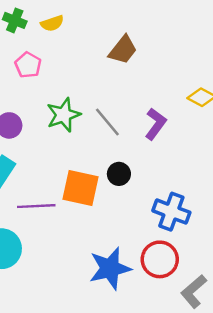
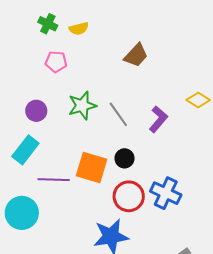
pink pentagon: (28, 65) -> (56, 62), turned -30
red circle: (160, 259) -> (129, 196), moved

